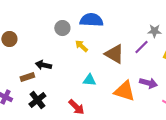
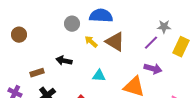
brown triangle: (114, 54) -> (115, 42), moved
black arrow: (43, 65) -> (64, 61), moved
purple arrow: (148, 83) -> (153, 69), moved

